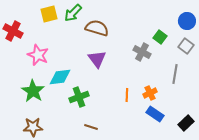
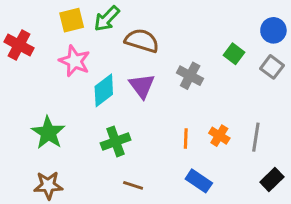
gray cross: (142, 52) -> (190, 76), moved
pink star: (38, 55) -> (75, 61), moved
gray line: (175, 74) -> (256, 137), moved
cyan diamond: (60, 77) -> (104, 90), moved, turned -30
orange cross: (150, 93) -> (219, 136), turned -32
blue rectangle: (155, 114) -> (199, 181), moved

